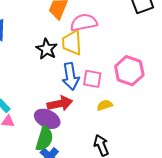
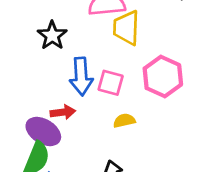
yellow trapezoid: (72, 43) -> (126, 28), moved
red arrow: (60, 104) -> (63, 112), size x0.7

